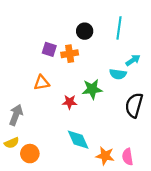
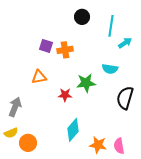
black circle: (85, 31) -> (82, 17), moved
cyan arrow: (133, 60) -> (125, 43), moved
cyan diamond: (78, 140) -> (73, 130), turned 65

